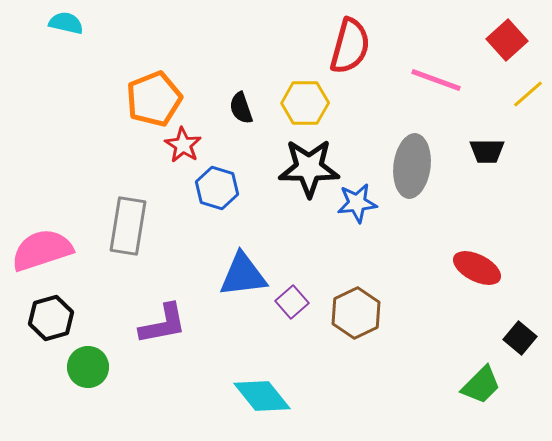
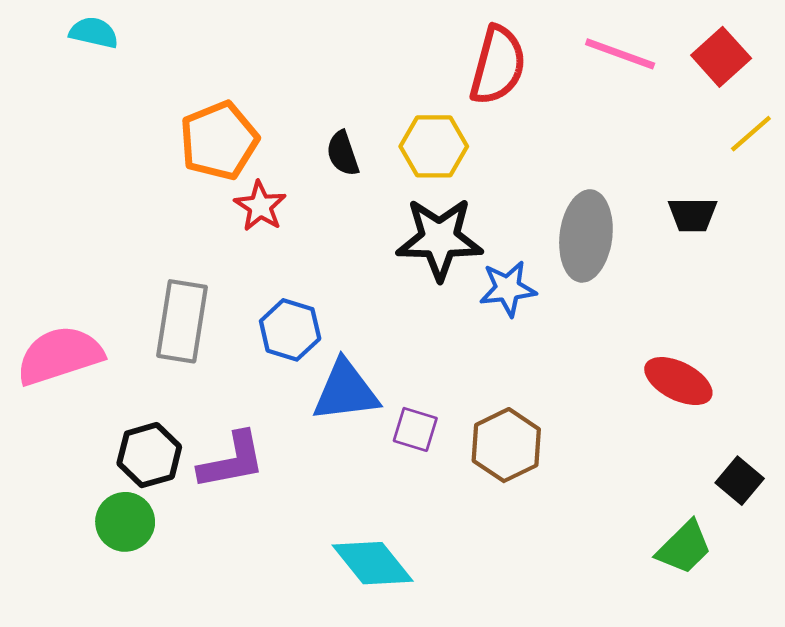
pink line: (436, 80) -> (620, 54), moved
blue hexagon: (217, 188) -> (290, 330), moved
purple square: (292, 302) -> (415, 429), turned -32
black hexagon: (51, 318) -> (149, 455), moved

